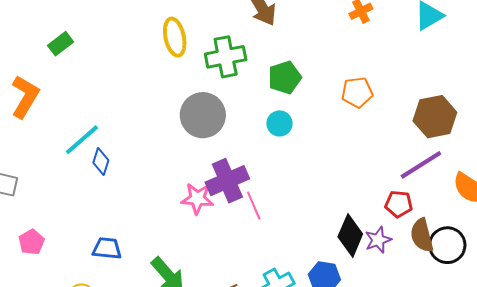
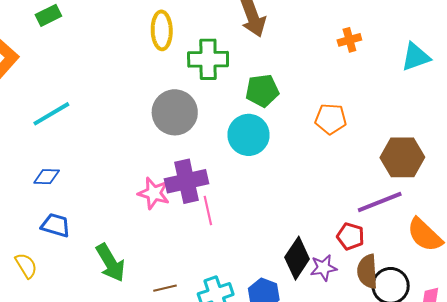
cyan circle: (279, 123) -> (248, 135), size x1.6
blue diamond: (101, 161) -> (47, 177), moved, turned 64

